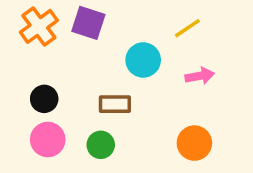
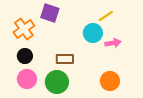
orange cross: (39, 26) -> (24, 29), moved
cyan circle: (143, 60) -> (93, 33), moved
green circle: (101, 145) -> (57, 82), size x1.5

